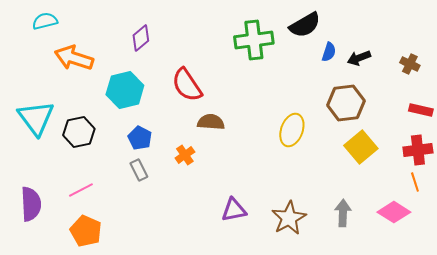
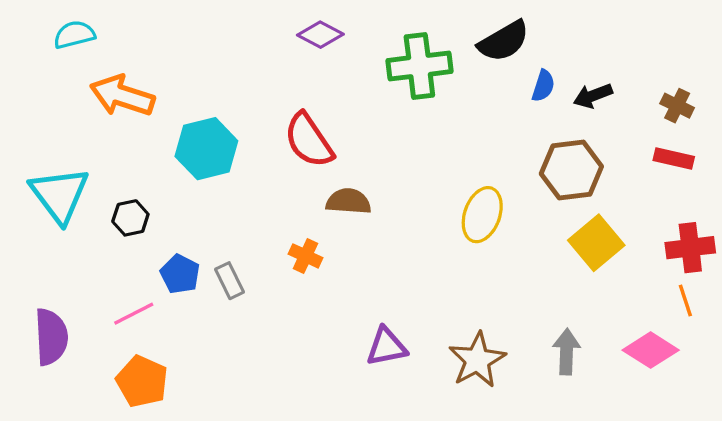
purple diamond: (141, 38) -> (320, 35), moved, turned 68
red rectangle: (421, 110) -> (674, 158), moved
black hexagon: (79, 132) -> (130, 218), size x0.7
blue pentagon: (140, 138) -> (180, 274), moved
orange cross: (185, 155) -> (306, 256), turned -30

